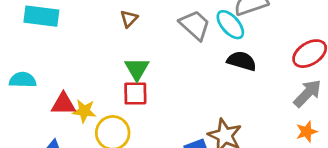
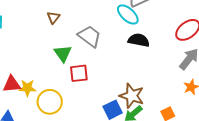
gray trapezoid: (195, 25) -> (90, 36), moved
red square: (135, 93) -> (79, 73), moved

